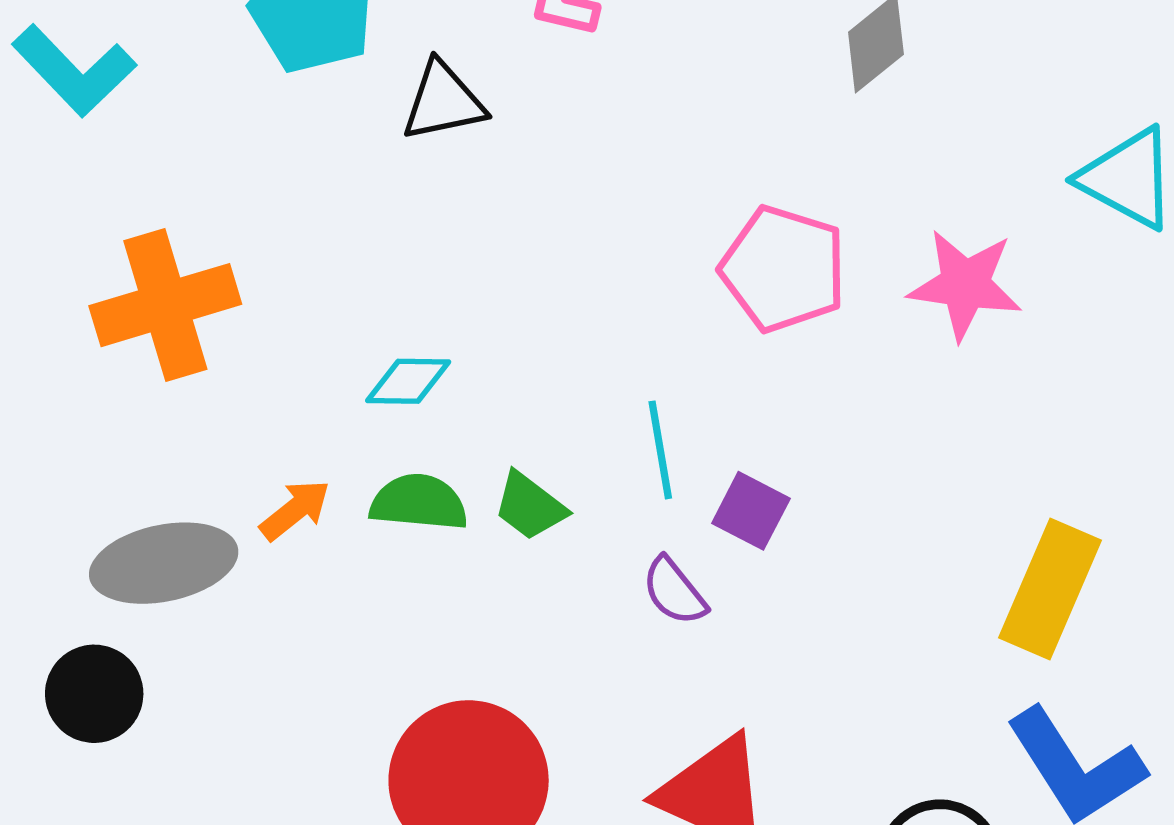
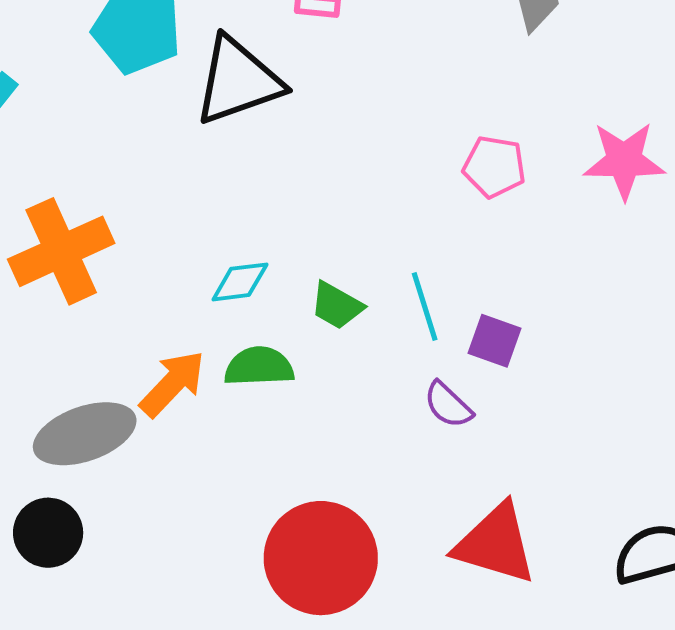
black triangle: (443, 101) -> (238, 81), size x1.5
pink pentagon: (783, 269) -> (494, 167), size x0.7
green trapezoid: (530, 506) -> (337, 306), moved
orange arrow: (295, 510) -> (172, 384), size x1.4

